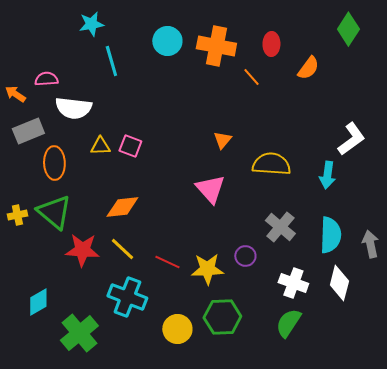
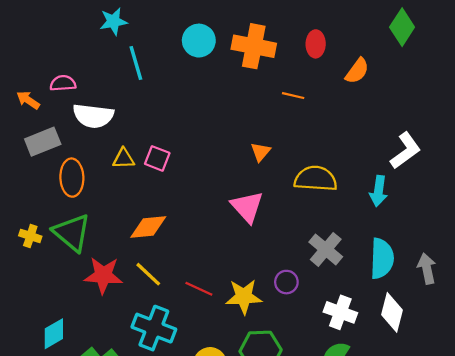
orange line: (251, 77) -> (293, 96), moved, turned -36
yellow cross: (17, 215) -> (30, 236), turned 30

